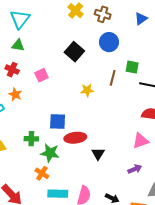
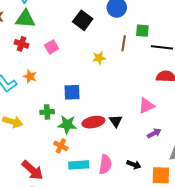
green triangle: (18, 45) -> (25, 19), size x1.5
orange star: (15, 94) -> (30, 76), moved
red ellipse: (75, 138) -> (93, 122), moved
pink triangle: (141, 141) -> (146, 106), moved

